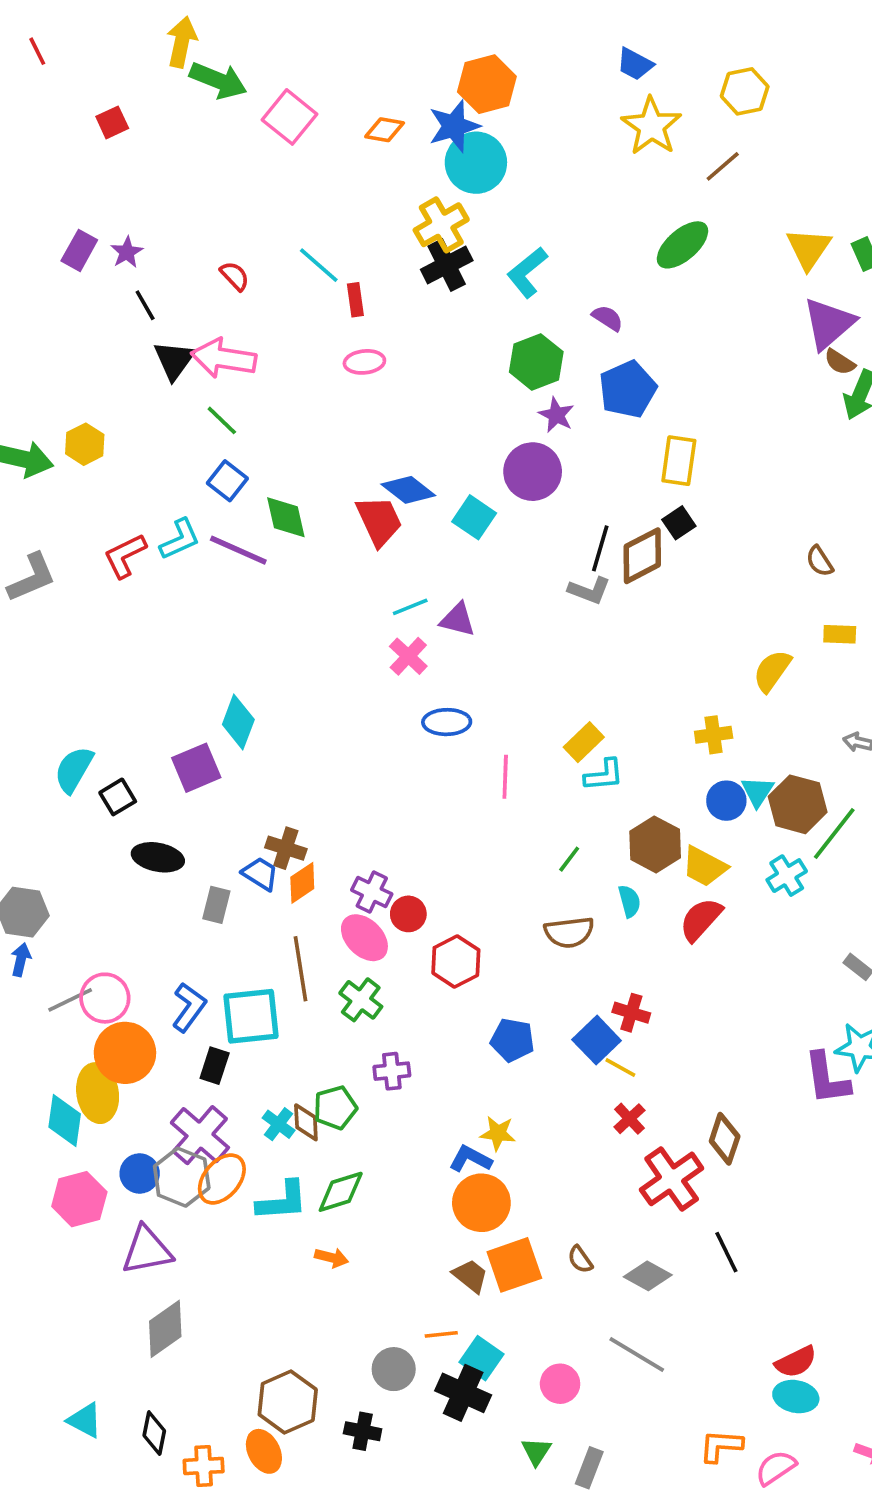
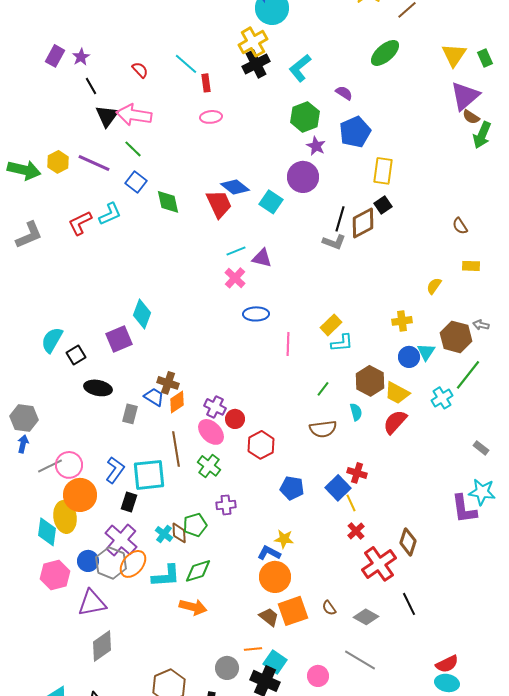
purple line: (238, 550) -> (94, 163), moved
yellow semicircle: (772, 671) -> (434, 286), size x0.7
brown hexagon: (798, 804) -> (456, 337), moved
yellow line: (620, 1067) -> (351, 503), turned 36
orange arrow: (332, 1258) -> (193, 607), size x1.5

